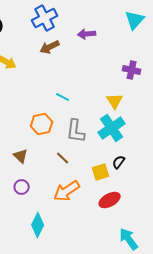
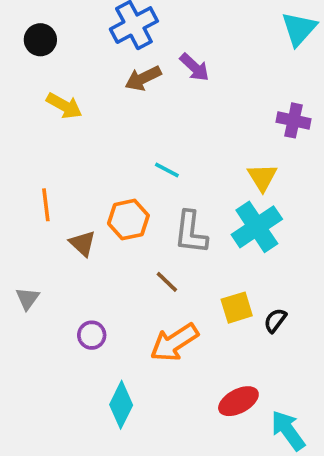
purple arrow: (87, 34) -> (194, 67), moved, turned -132
brown triangle: (21, 156) -> (83, 243), moved
black semicircle: (119, 162) -> (275, 320), moved
red ellipse: (110, 200) -> (238, 401), moved

